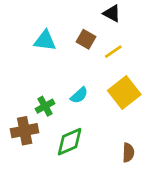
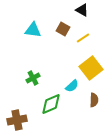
cyan semicircle: (79, 95) -> (72, 86), moved
brown cross: (25, 131) -> (17, 120), moved
brown semicircle: (128, 153) -> (94, 100), moved

